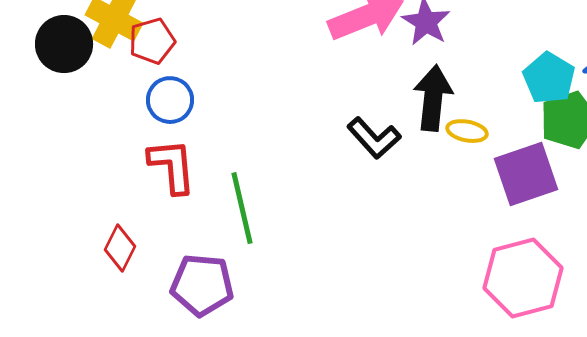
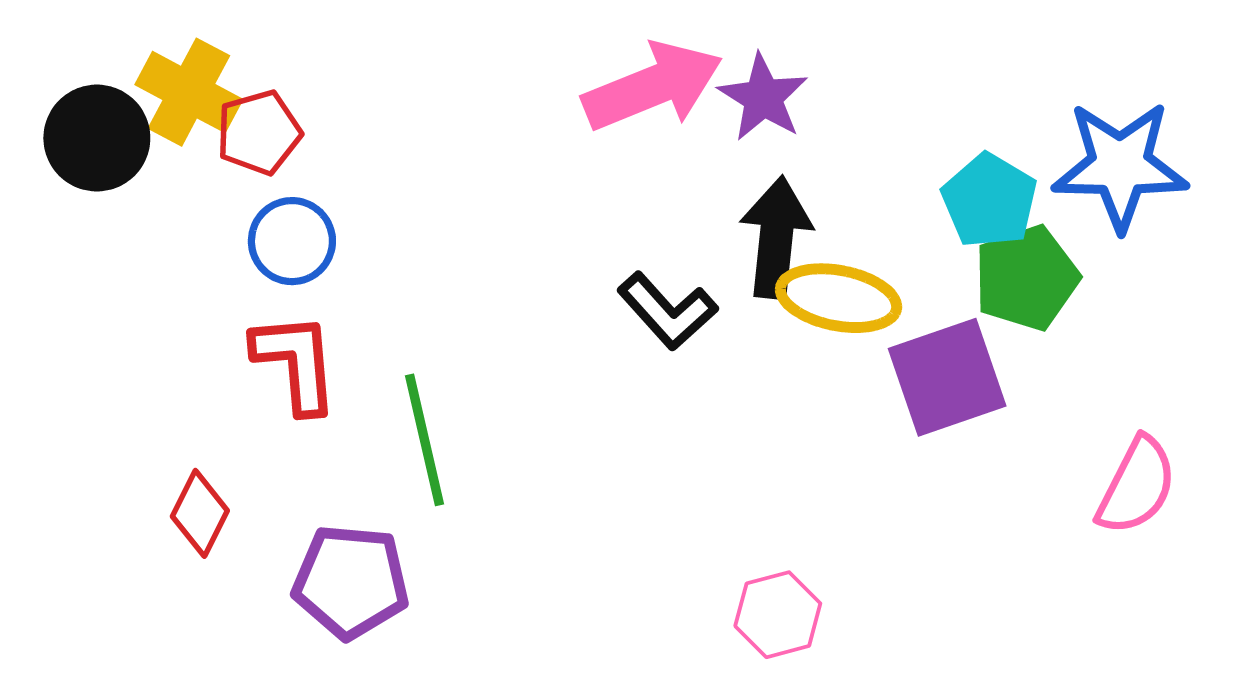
yellow ellipse: (467, 131) -> (839, 298), size x1.6
pink hexagon: (523, 278) -> (778, 615), moved, size x0.6

